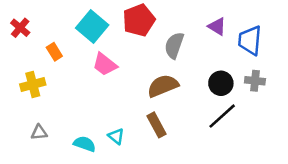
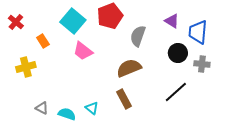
black circle: (221, 83) -> (178, 53), moved
gray triangle: (39, 132) -> (42, 108), moved, turned 32

